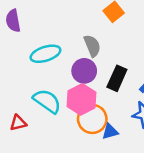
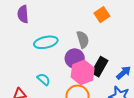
pink hexagon: (82, 99) -> (83, 73), moved
cyan semicircle: (47, 101) -> (44, 79), size x0.6

